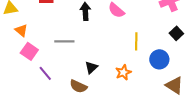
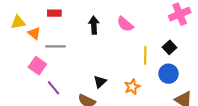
orange triangle: (21, 30) -> (34, 33), moved
black square: (176, 33) -> (170, 47), moved
gray line: (64, 41) -> (55, 46), moved

